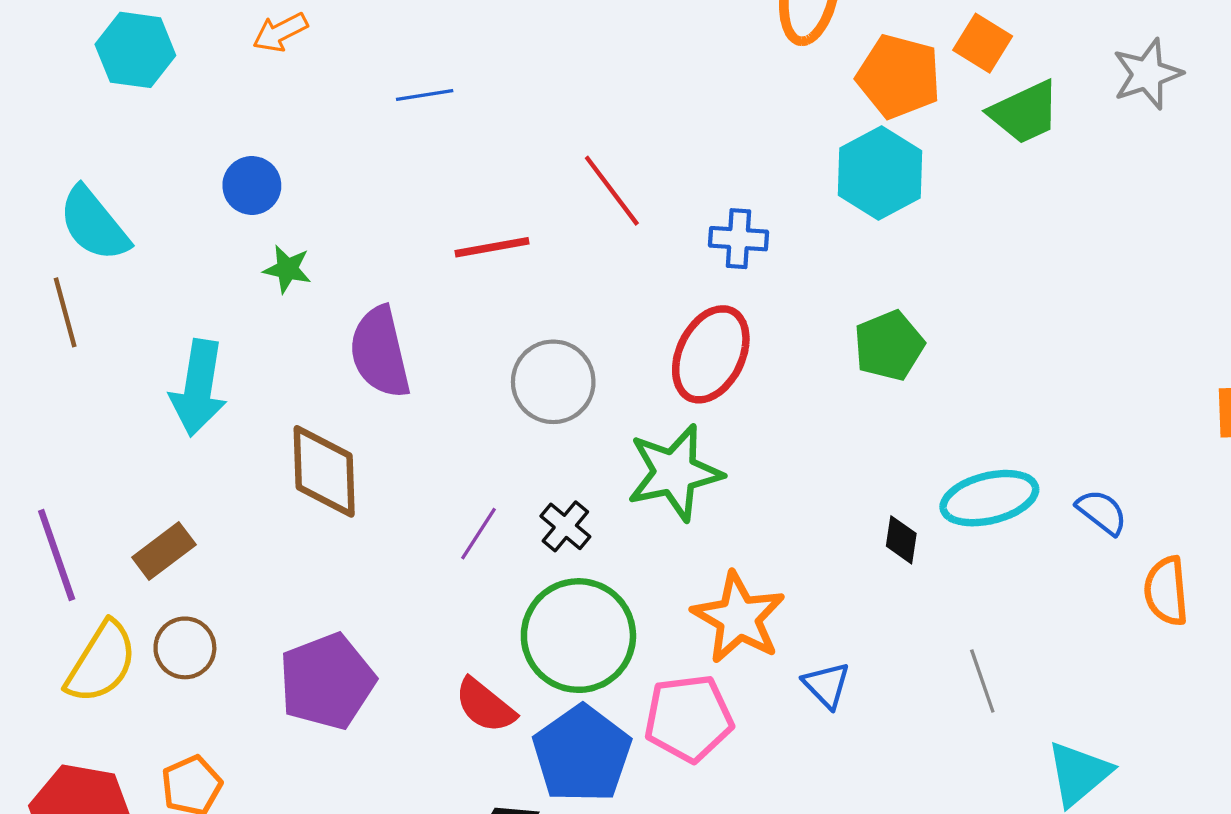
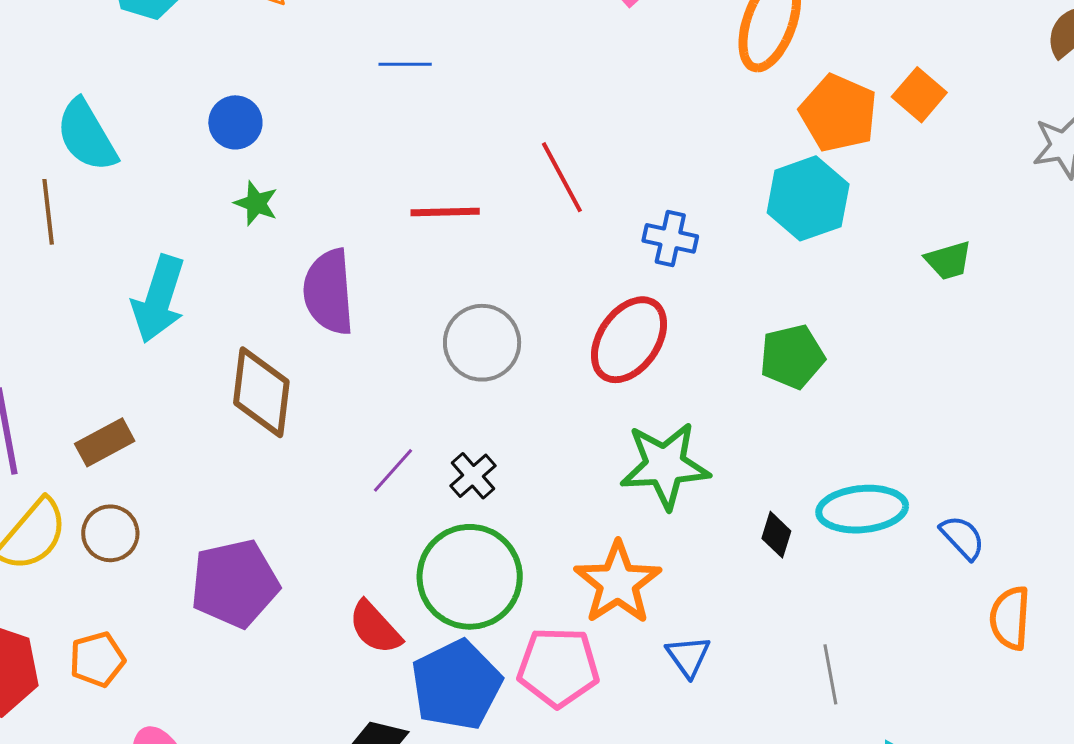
green trapezoid: (1025, 112) -> (948, 260), moved, size x0.7
green star: (675, 473) -> (665, 465), moved

